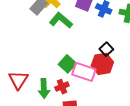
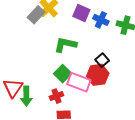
green L-shape: (61, 20) -> (65, 45), moved, turned -30
green arrow: (44, 88) -> (26, 96), moved

